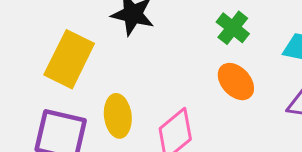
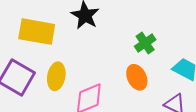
yellow rectangle: (69, 59) -> (37, 32), turned 57

